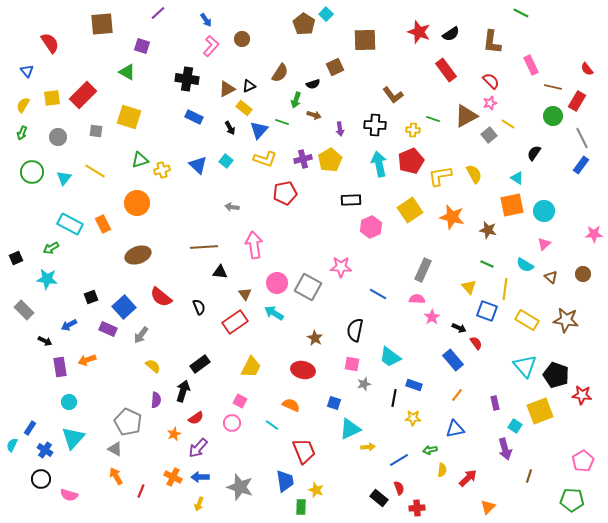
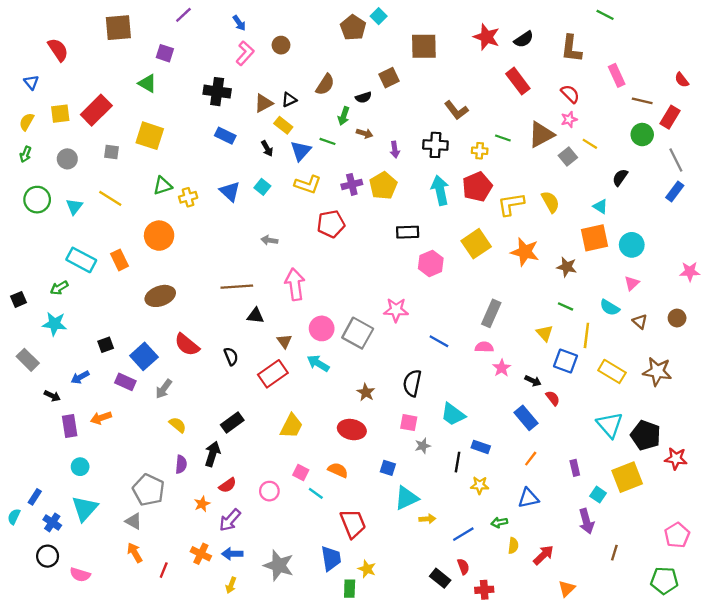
pink square: (240, 401) -> (301, 472), moved

